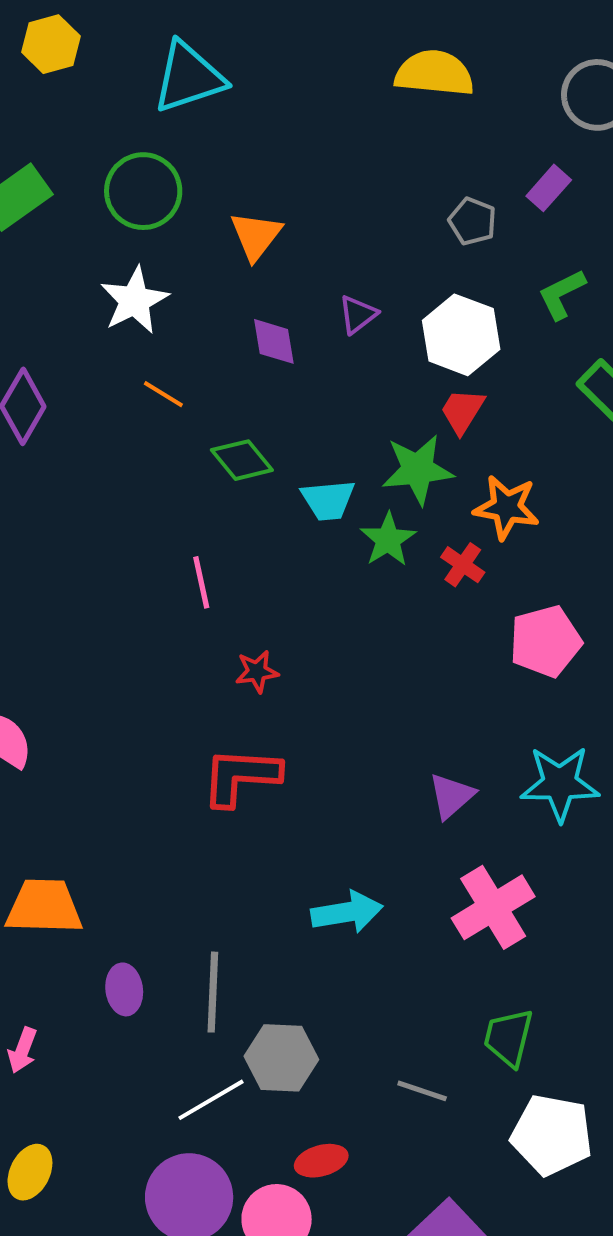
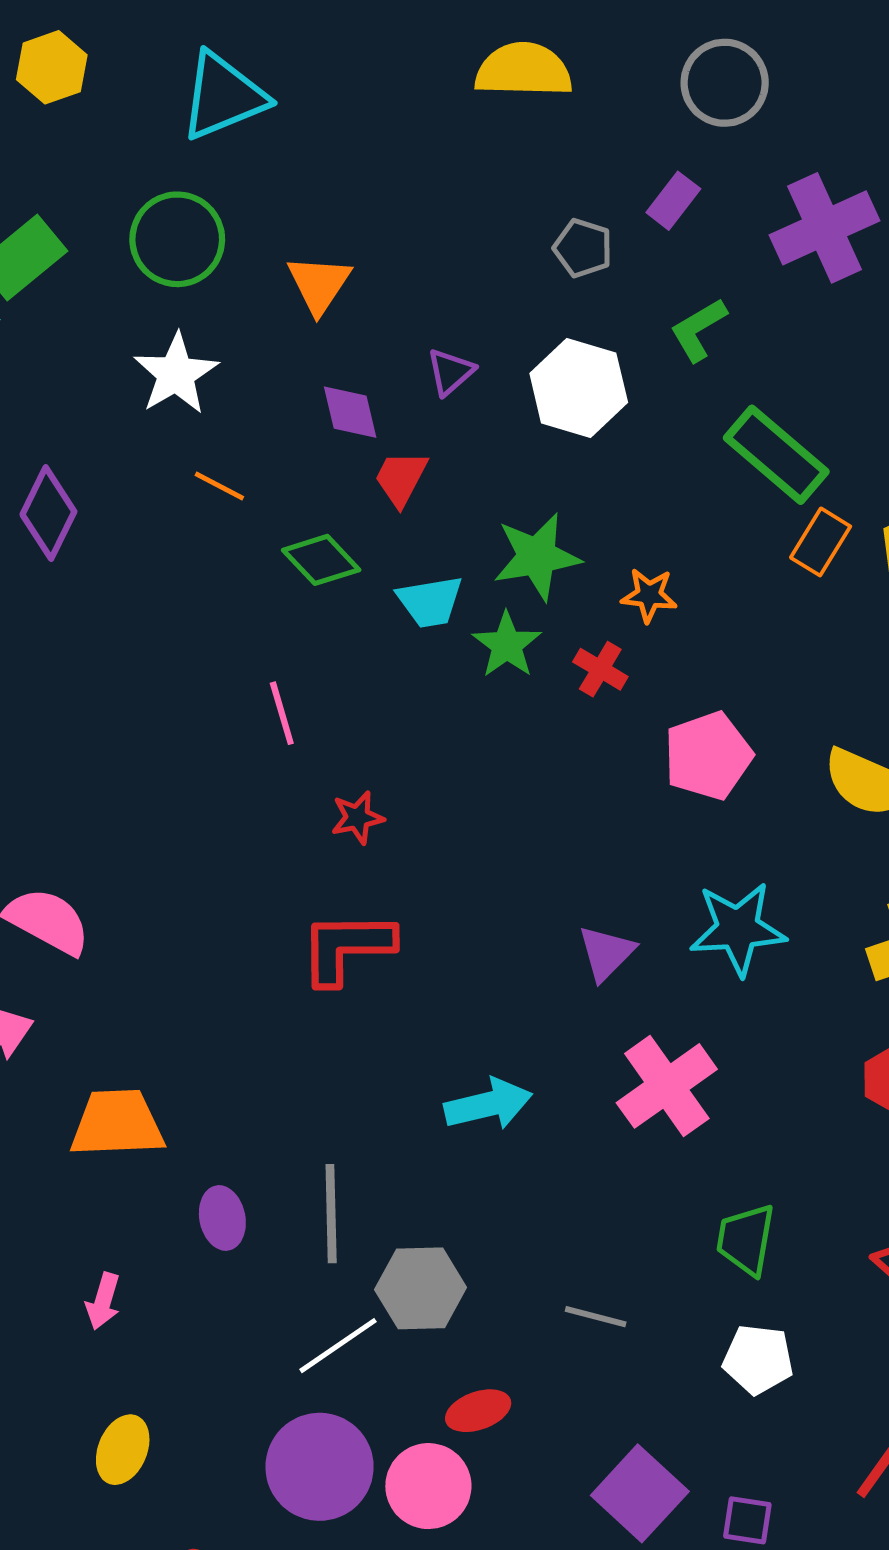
red trapezoid: (462, 411) -> (401, 478), moved
orange star: (507, 507) -> (649, 595), size x0.7
green trapezoid: (508, 1037) -> (746, 1240), moved
white pentagon: (552, 1135) -> (758, 1359), size x0.7

